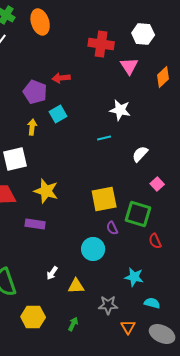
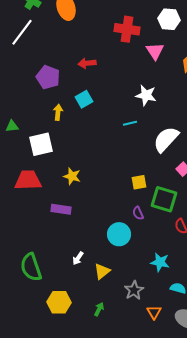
purple pentagon: (35, 92) -> (48, 77), moved
white semicircle: (140, 154) -> (166, 139), size x1.6
yellow star: (46, 191) -> (72, 176), size x0.7
yellow square: (104, 199) -> (139, 182), moved, size x0.6
yellow triangle: (76, 286) -> (102, 271), turned -36
gray star: (108, 305) -> (134, 290), turned -30

